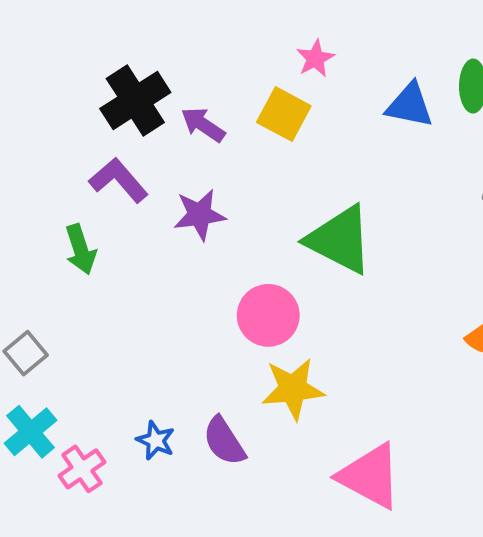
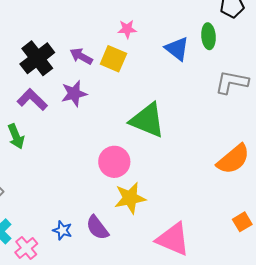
pink star: (315, 58) -> (127, 29), turned 30
blue triangle: (410, 105) -> (177, 49), turned 32
purple arrow: (203, 125) -> (81, 56), moved
purple star: (200, 215) -> (74, 94), moved

